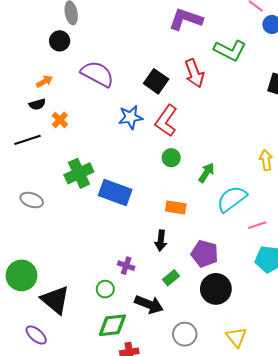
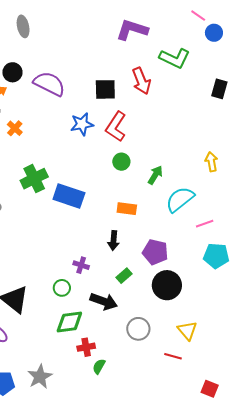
black circle: (60, 41) -> (12, 72), moved
black square: (156, 81) -> (105, 89), turned -35

